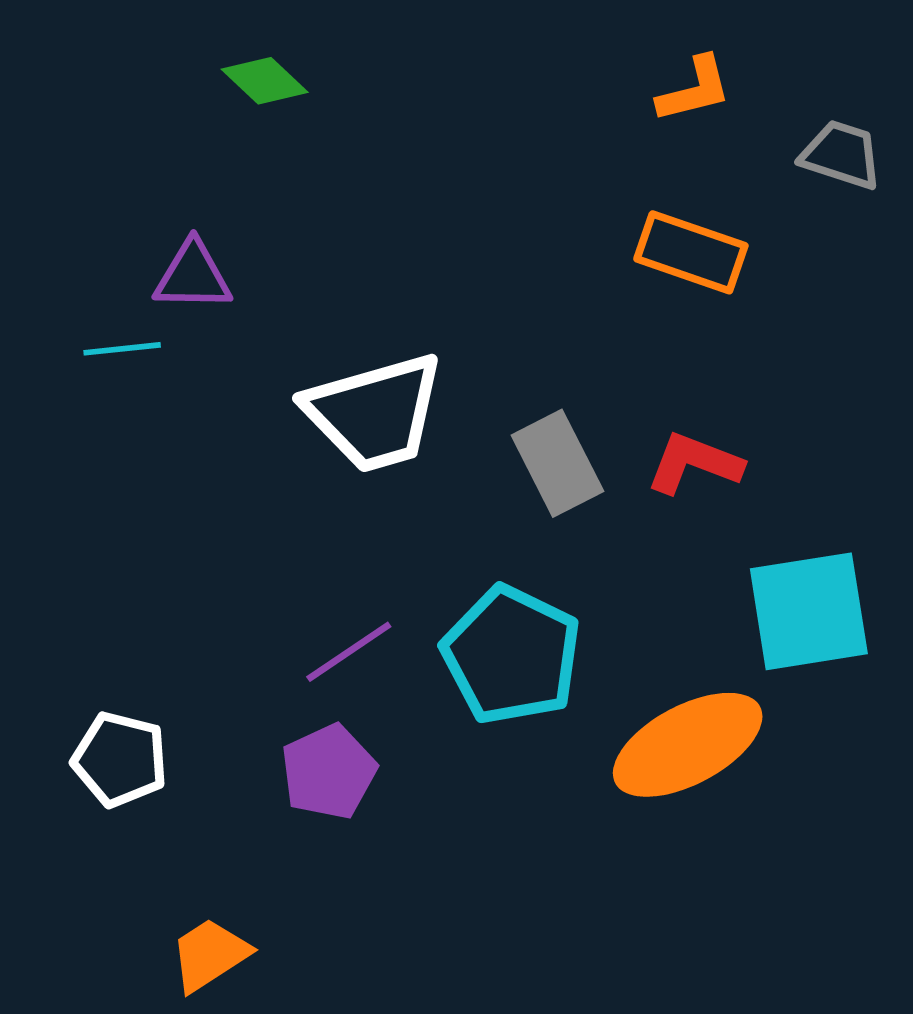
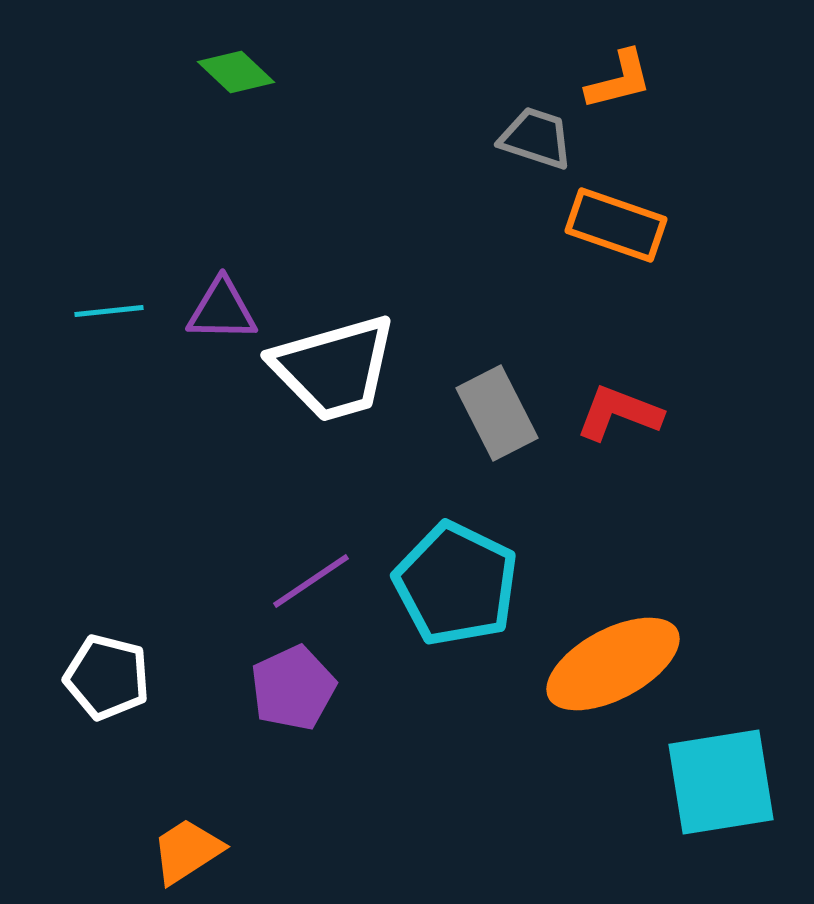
gray trapezoid: (841, 155) -> (536, 138), moved
purple triangle: (193, 276) -> (222, 310), moved
cyan square: (809, 611) -> (721, 782), moved

